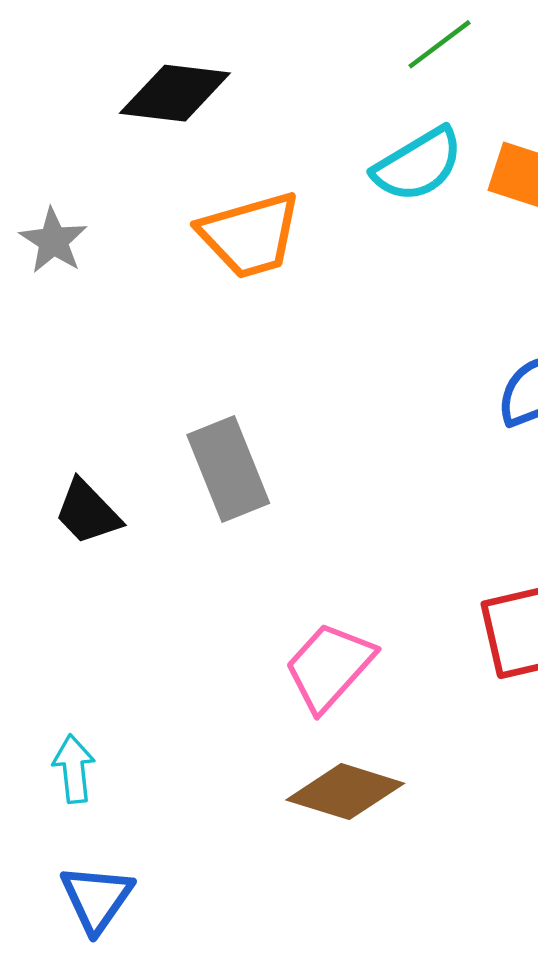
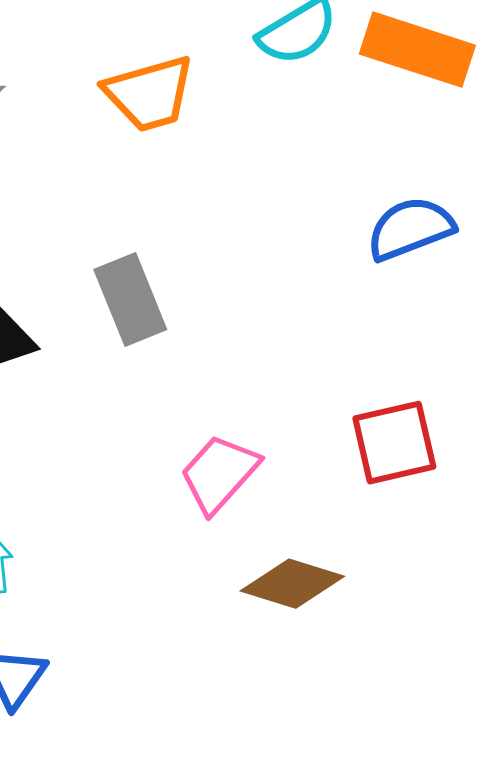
brown diamond: (345, 792) -> (292, 584), moved

